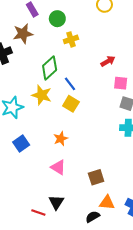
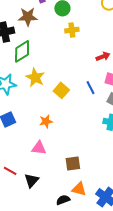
green diamond: (50, 68) -> (22, 51), moved
blue line: (70, 84) -> (91, 88), moved
pink triangle: (58, 167) -> (39, 148), turned -35
red line: (38, 213) -> (10, 171), moved

